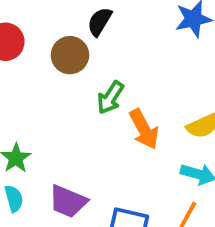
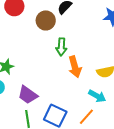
green arrow: (110, 98) -> (61, 47), turned -42

